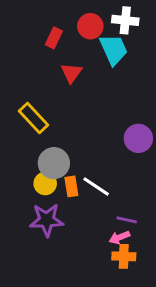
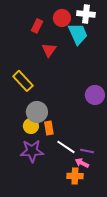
white line: (96, 186) -> (66, 147), moved
pink arrow: (119, 237) -> (82, 163), turned 48
orange cross: (124, 256) -> (75, 176), moved

